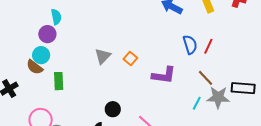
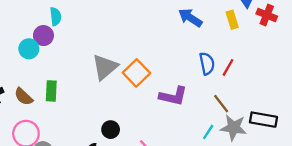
cyan circle: (41, 55) -> (29, 49), moved
gray triangle: (103, 56) -> (105, 67), size x1.4
orange square: (130, 58) -> (136, 73), size x1.6
brown semicircle: (35, 67) -> (24, 97), moved

